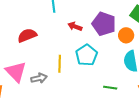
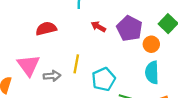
cyan pentagon: (87, 55) -> (104, 79), moved

